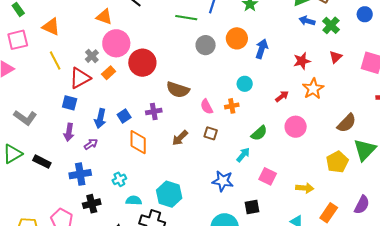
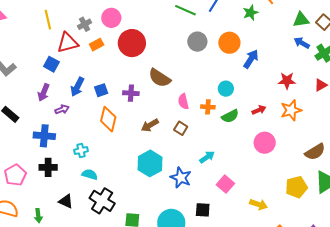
pink circle: (116, 43) -> (111, 18), size x0.7
green semicircle: (259, 133) -> (230, 116), moved
cyan hexagon: (169, 194) -> (150, 163), moved

